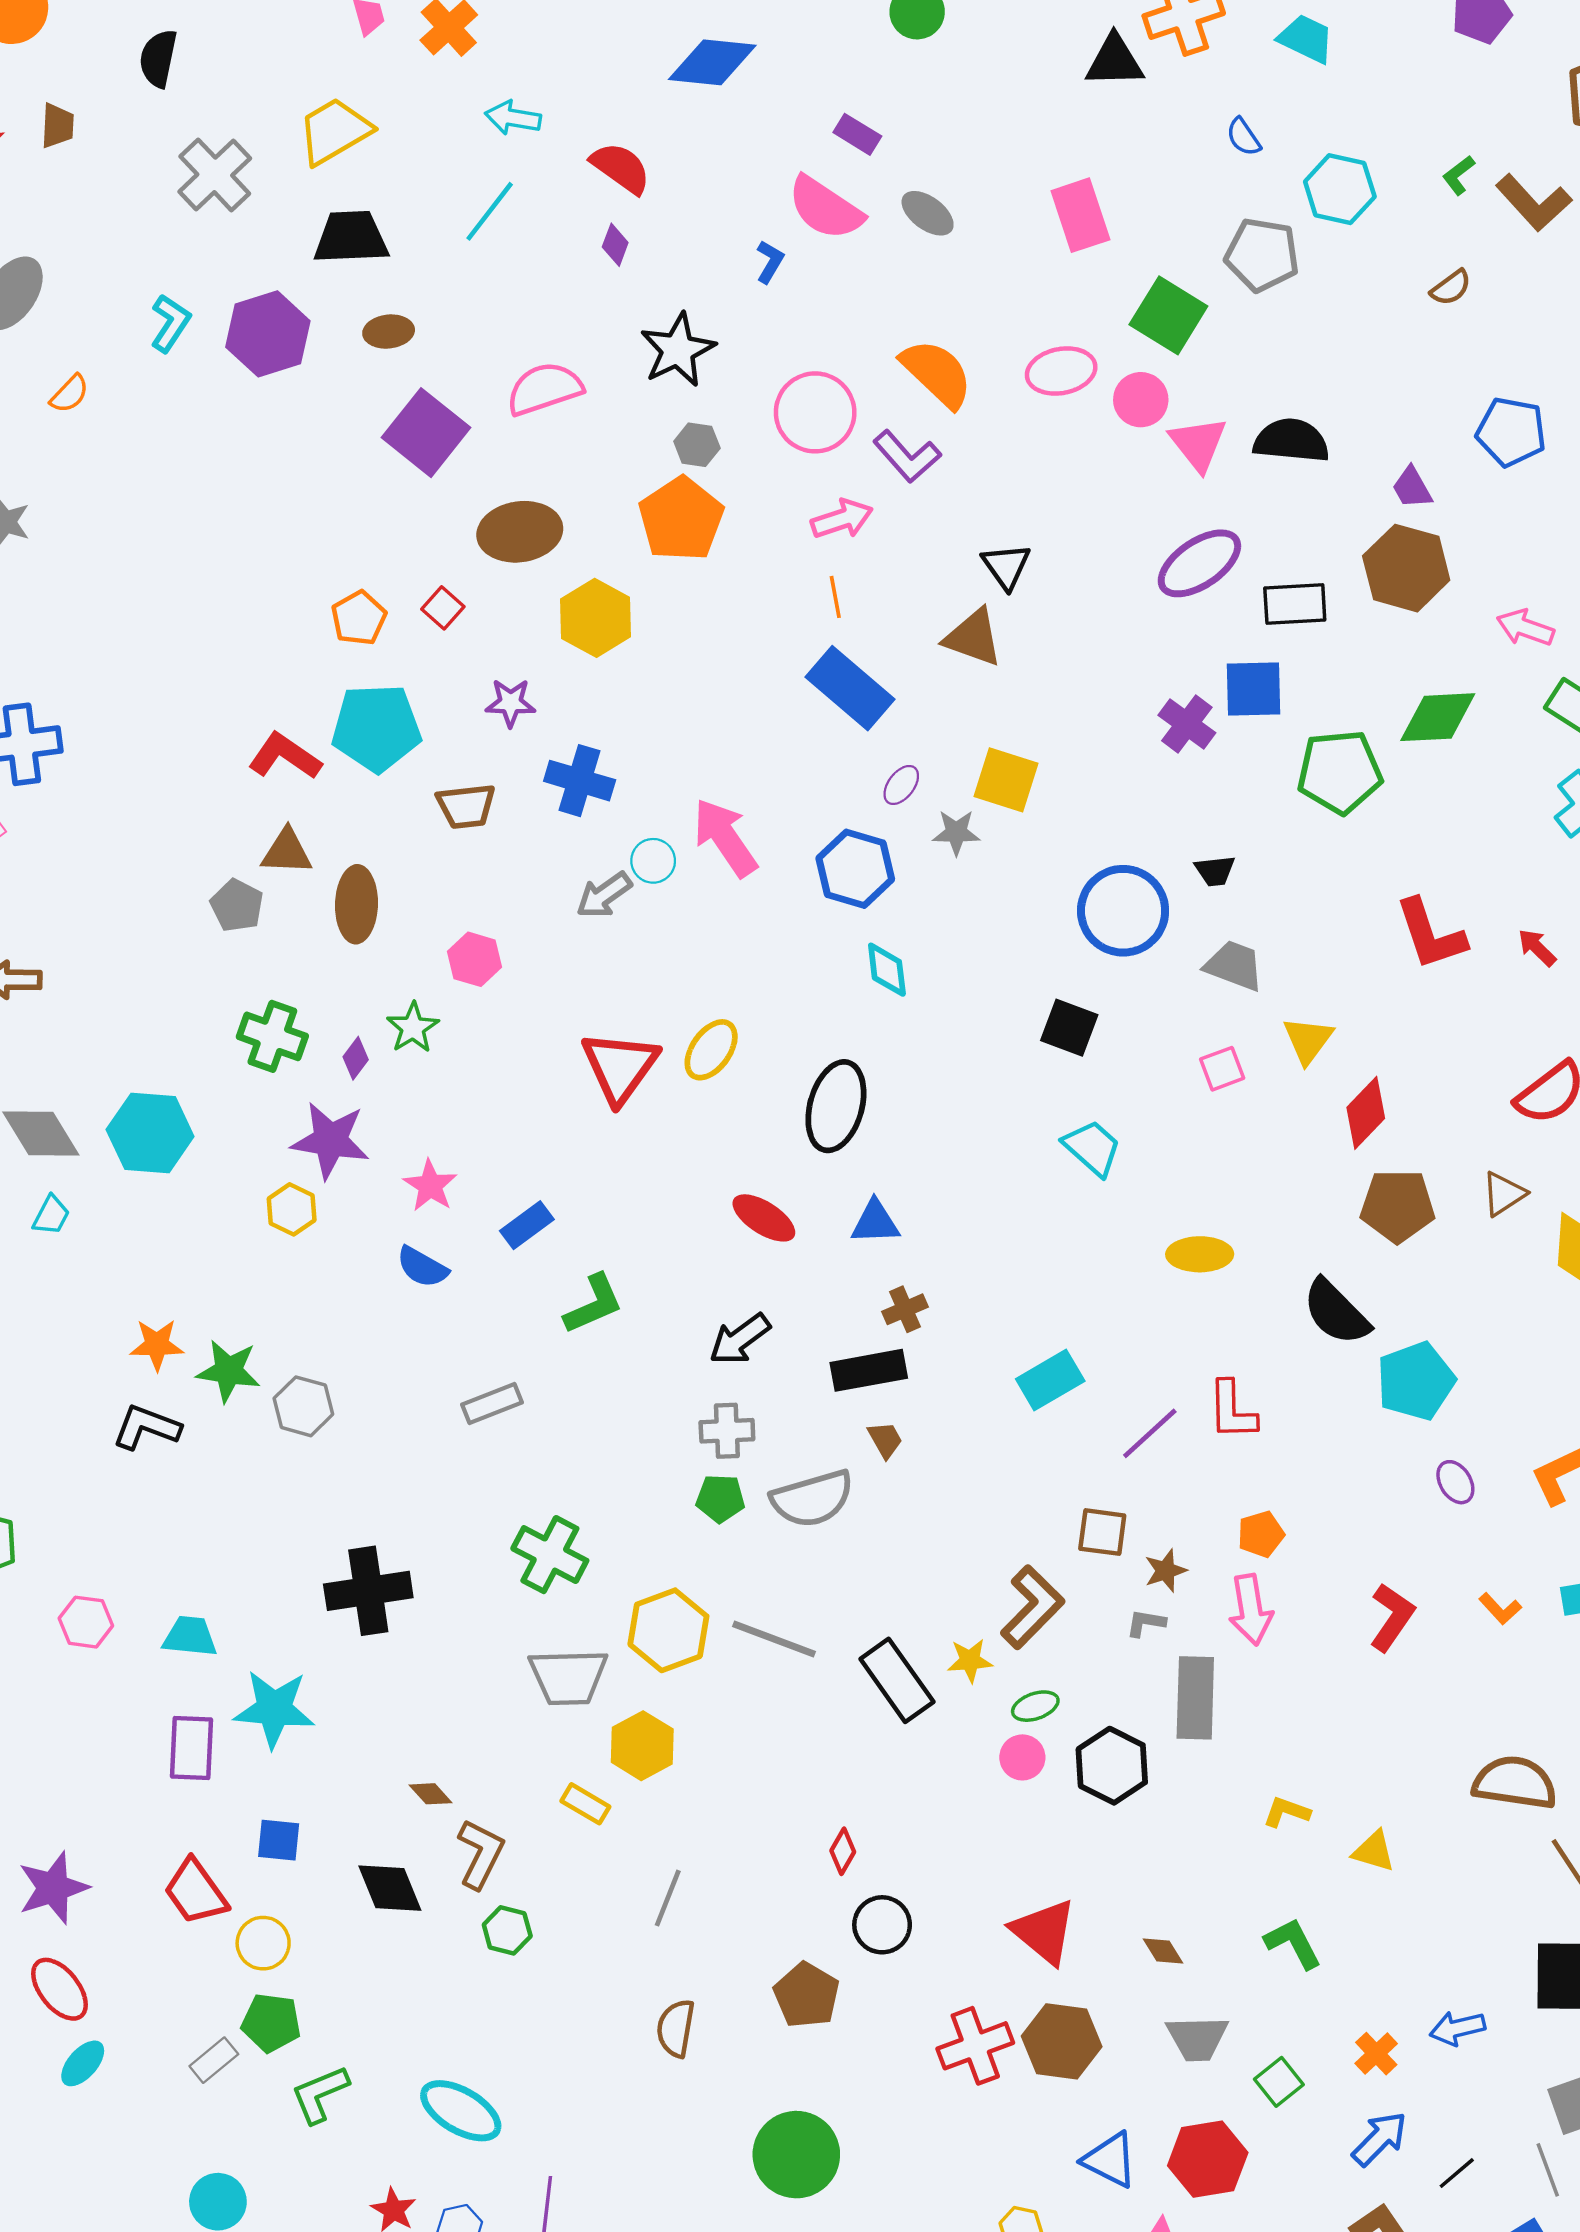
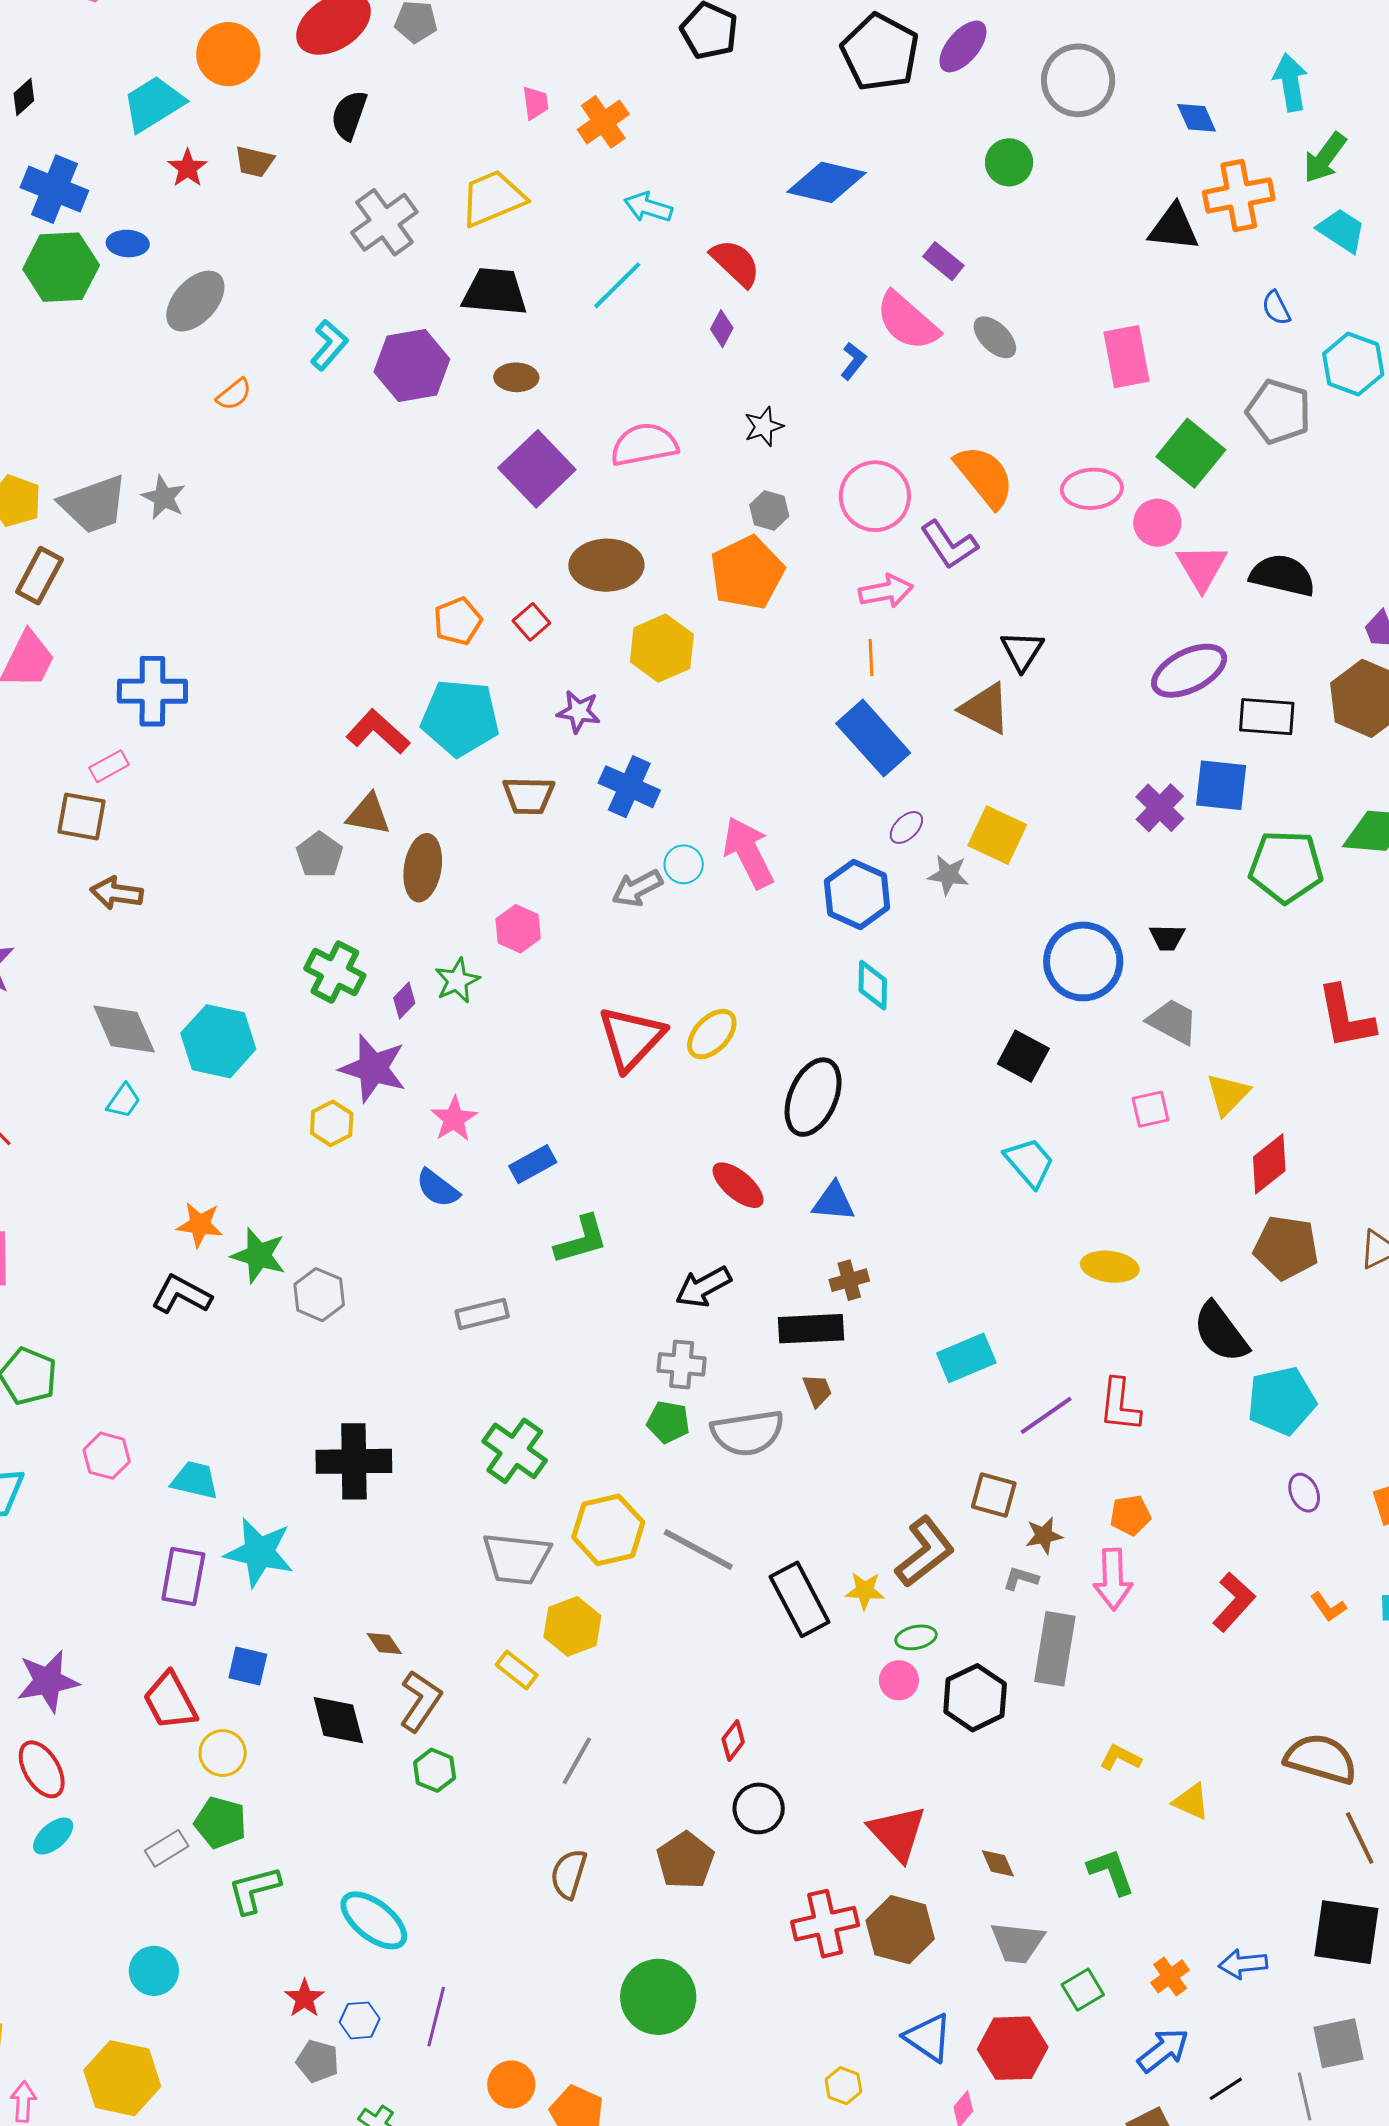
brown trapezoid: (58, 126) -> (254, 162), turned 93
black star: (678, 350) -> (764, 427), size x0.6

